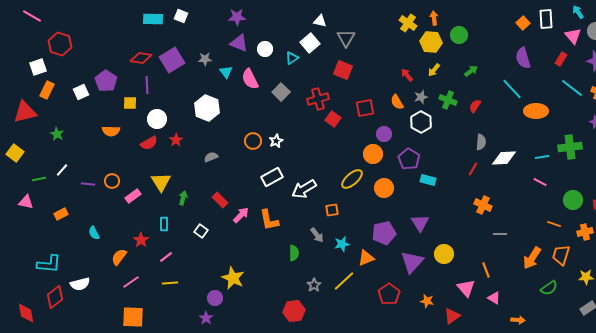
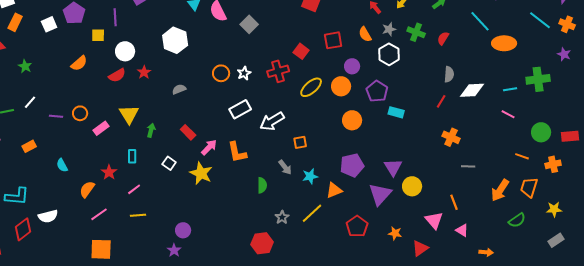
red cross: (318, 99) -> (278, 71), moved
orange semicircle: (111, 131) -> (79, 63), turned -42
yellow ellipse: (352, 179) -> (311, 87), moved
purple triangle: (420, 223) -> (393, 167), moved
yellow star: (233, 278) -> (201, 173), moved

